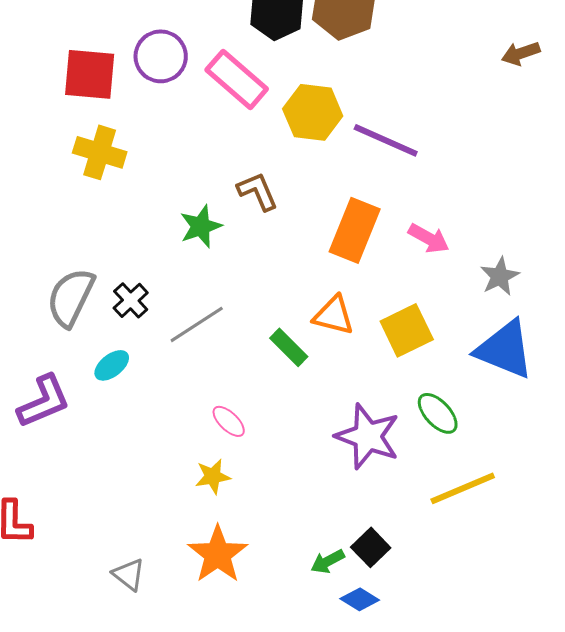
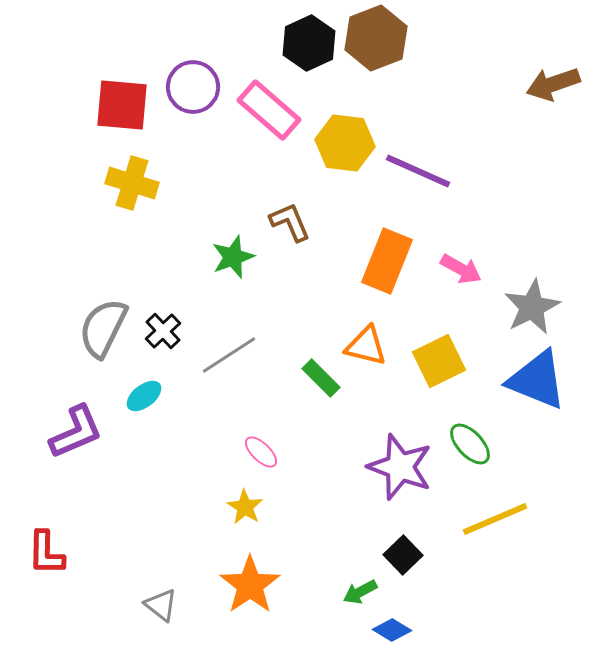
brown arrow: (521, 53) -> (553, 84), size x1.4
gray star: (500, 276) -> (532, 307), size x1.4
yellow star: (213, 476) -> (245, 507), turned -30
black square: (371, 547) -> (403, 555), moved

